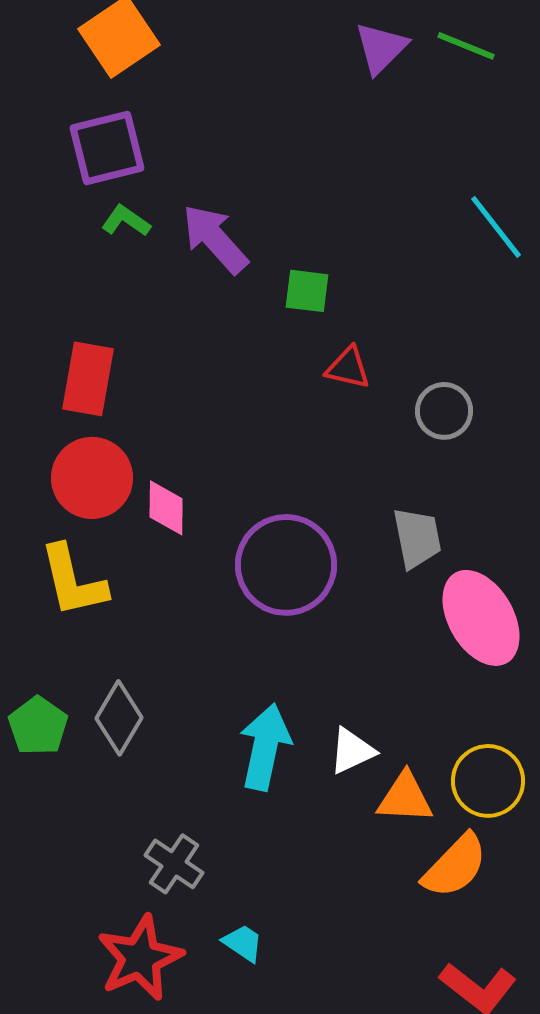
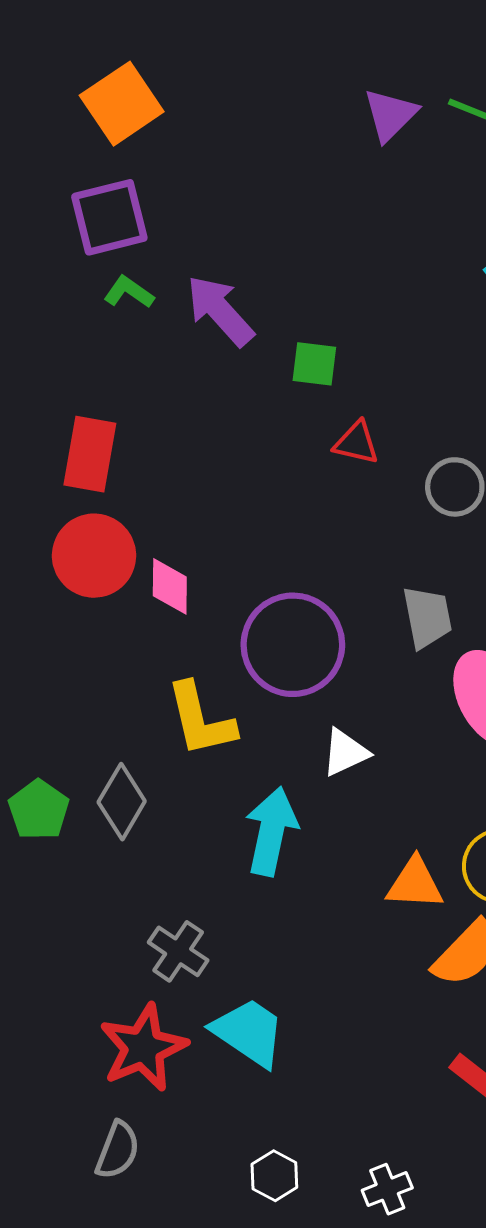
yellow L-shape: (73, 581) -> (201, 720), moved
white triangle: (352, 751) -> (345, 752), moved
cyan trapezoid: (243, 943) -> (249, 1032), size x1.8

